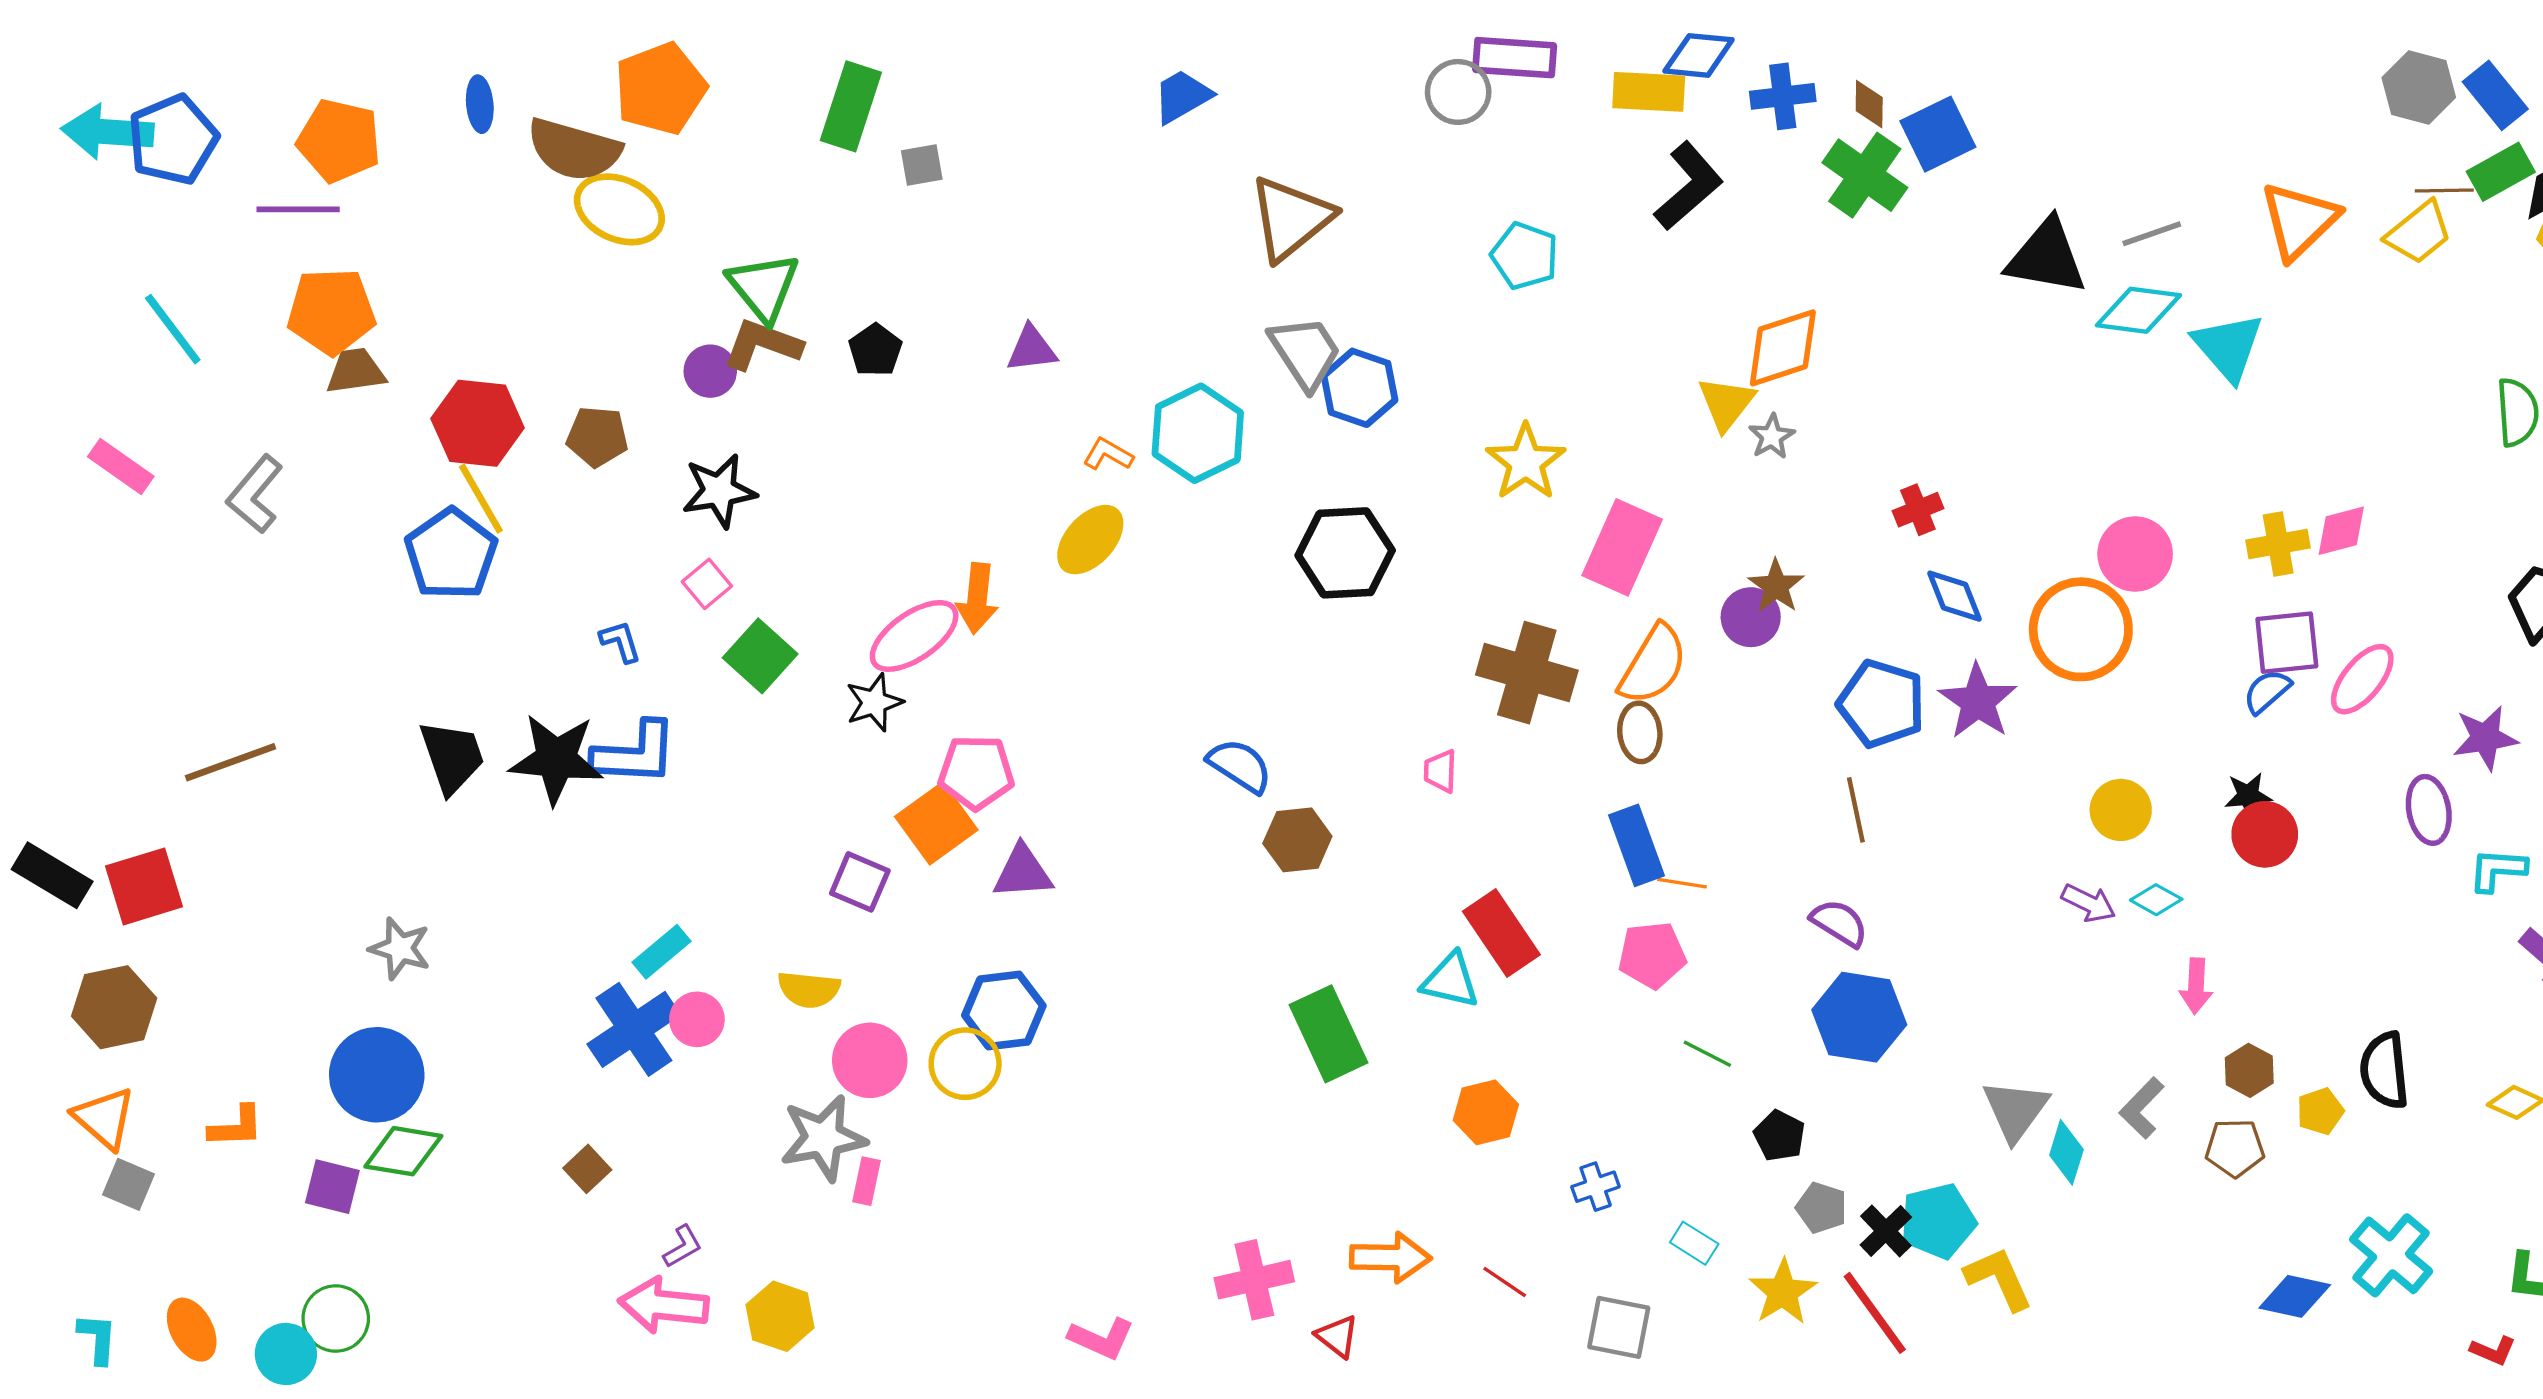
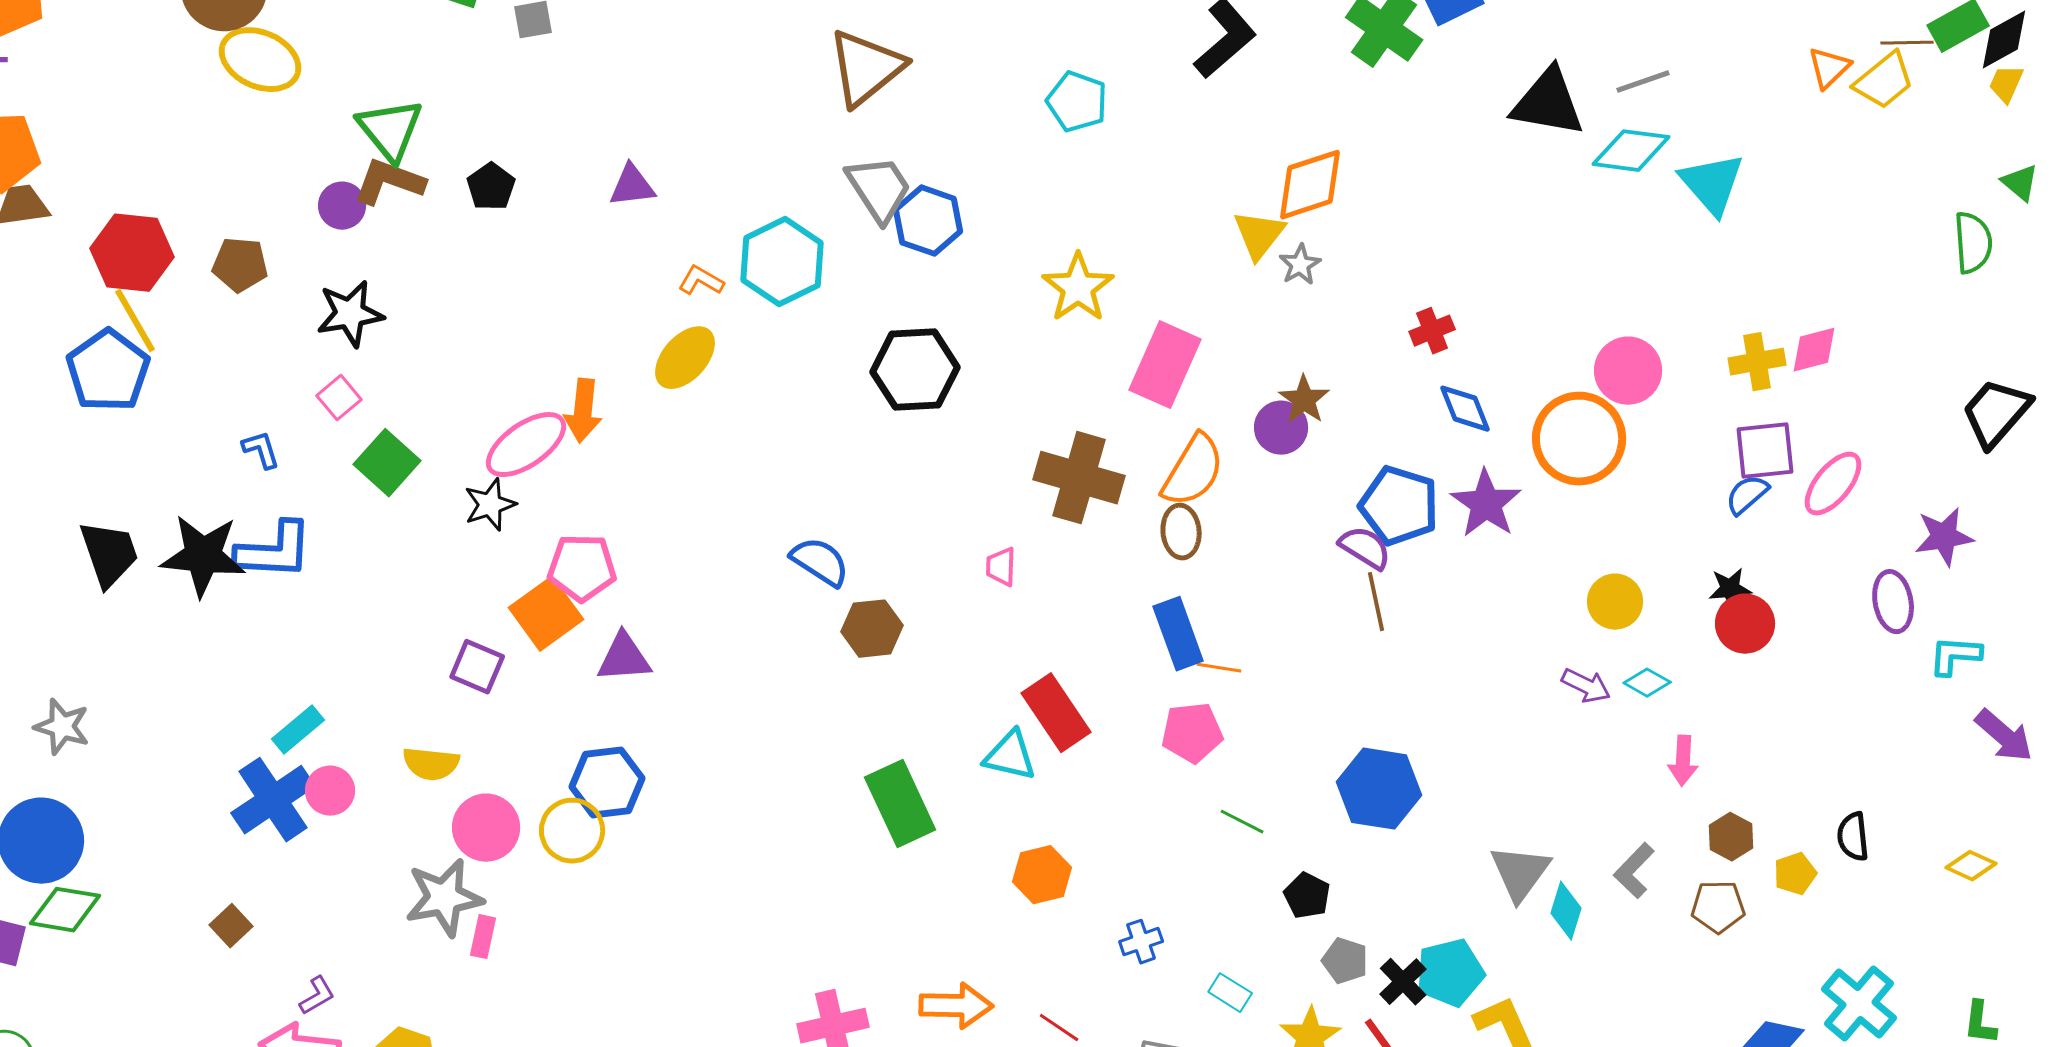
orange triangle: (2299, 220) -> (1829, 68), moved, size x0.6
purple semicircle: (1839, 923) -> (1365, 548), moved
black semicircle: (2384, 1070) -> (1853, 837), size x0.7

